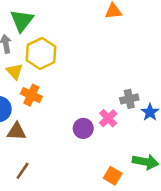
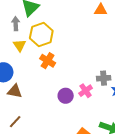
orange cross: (31, 95) -> (48, 61), moved

